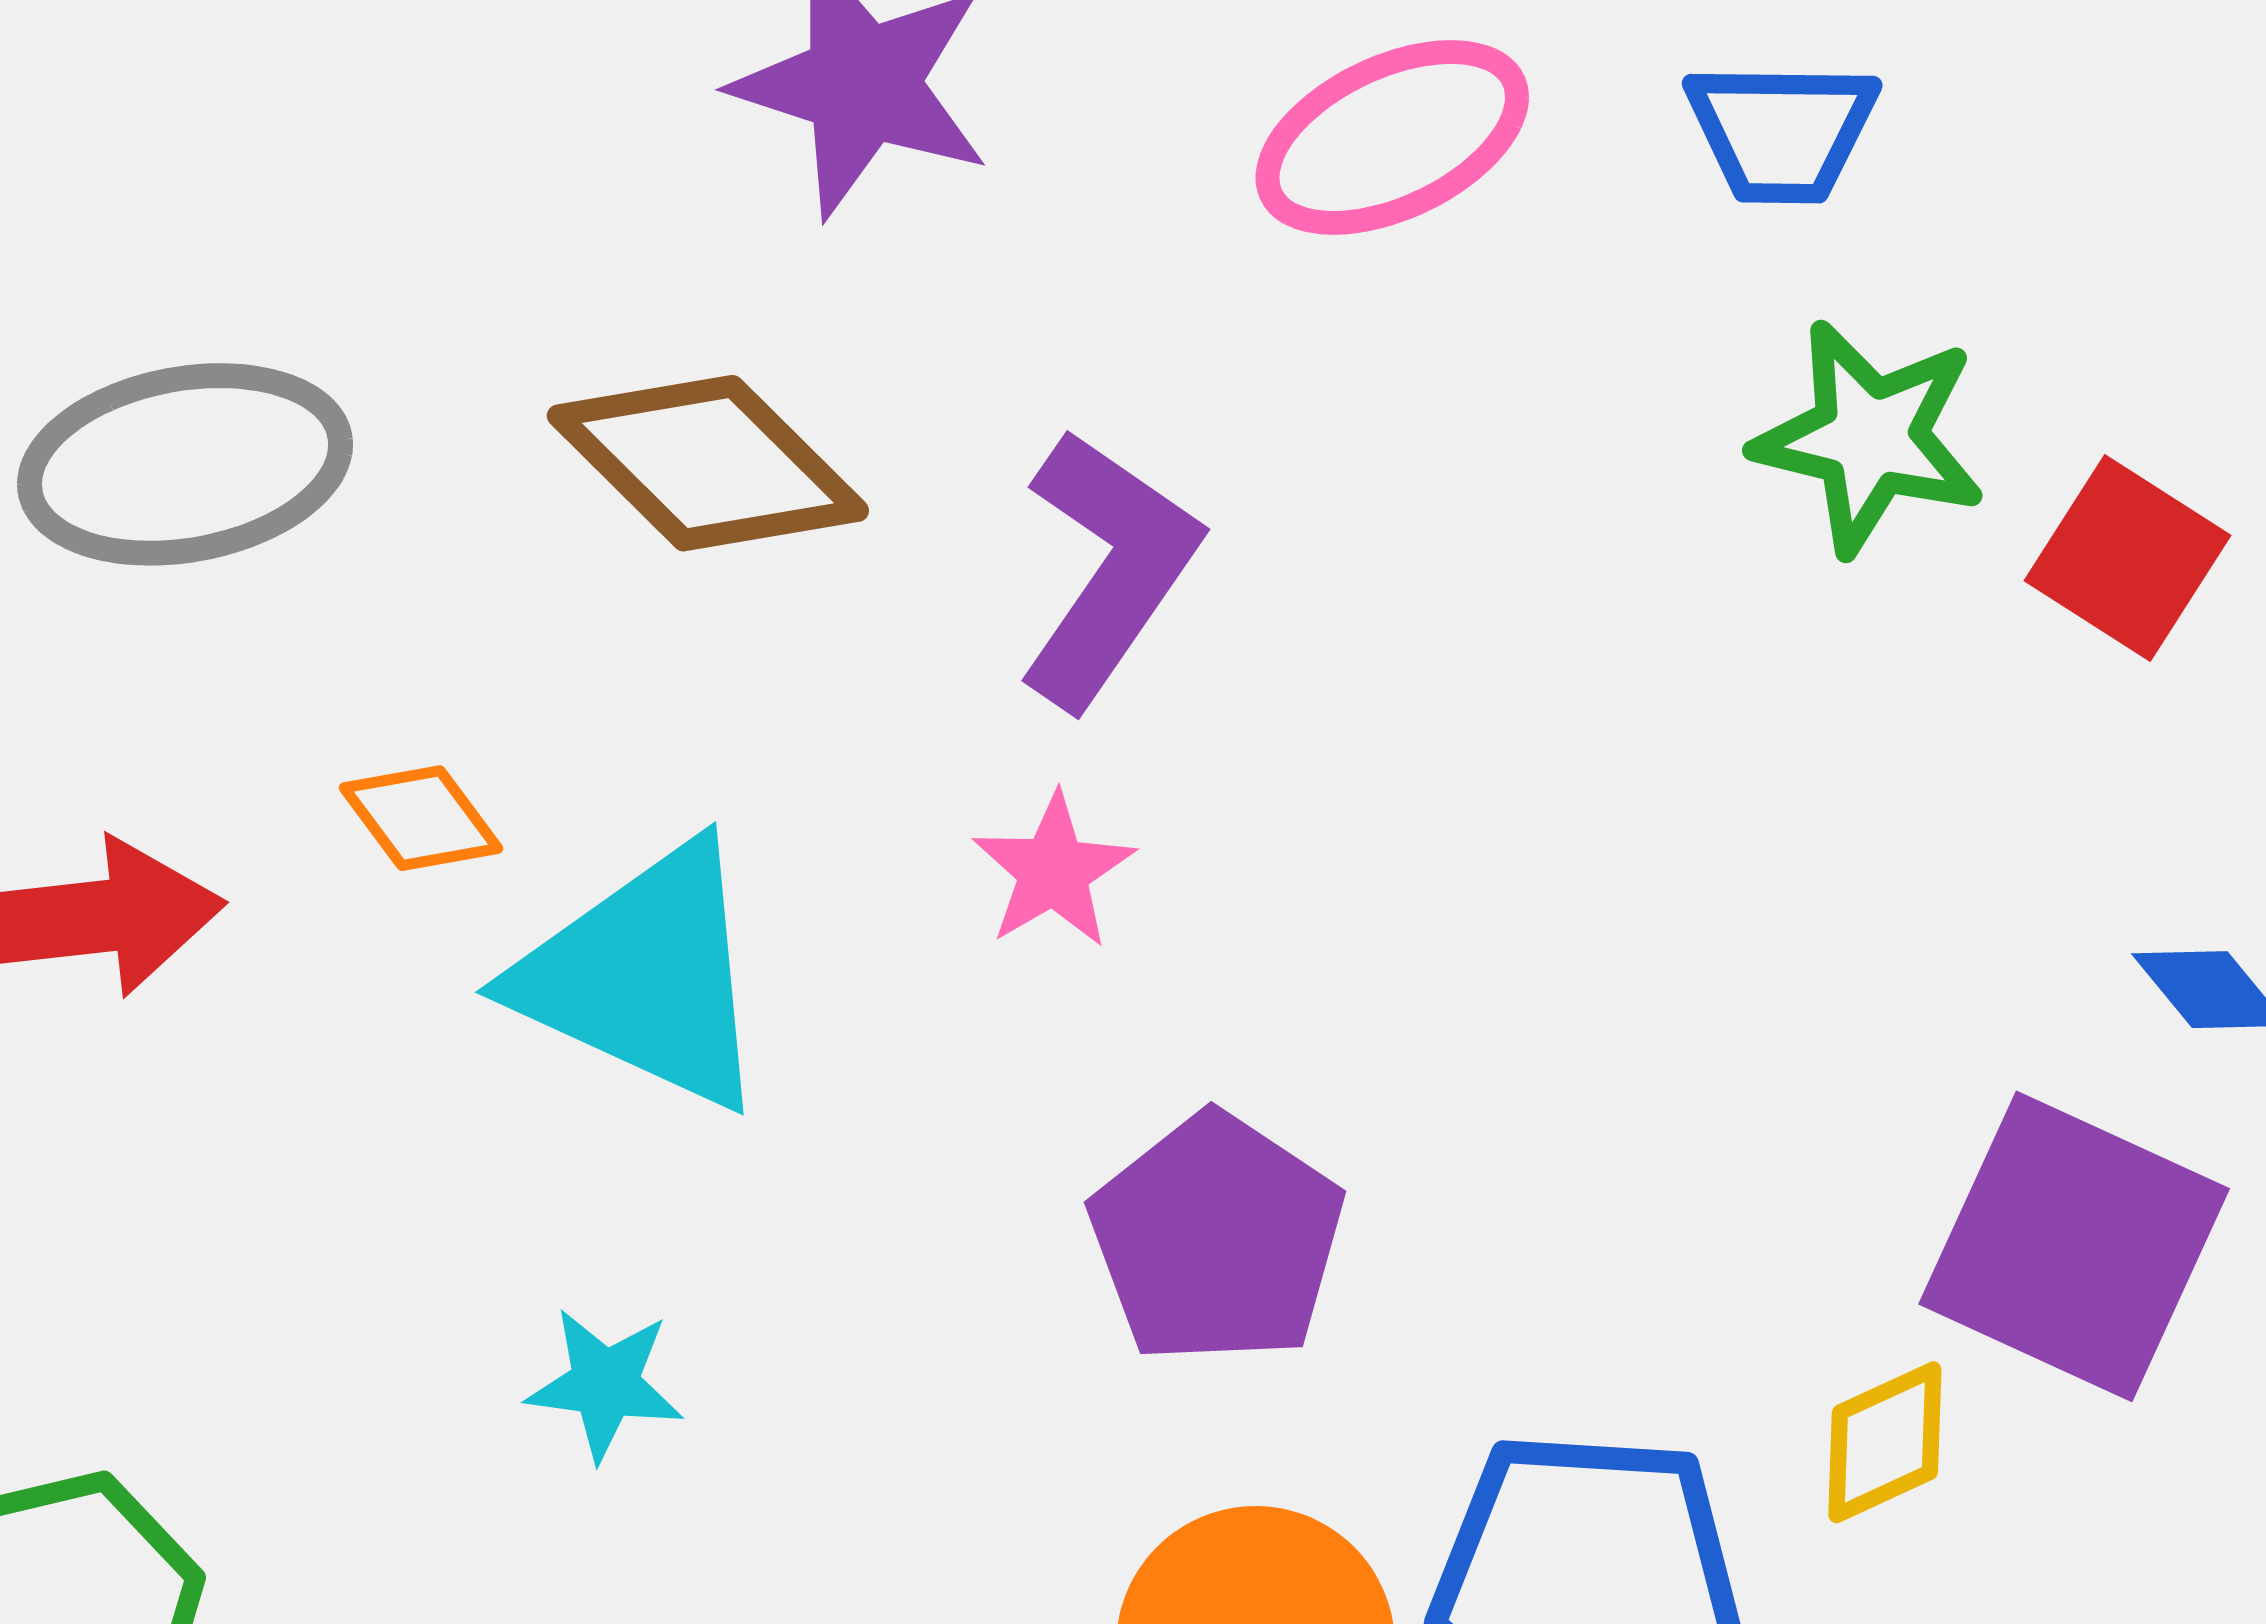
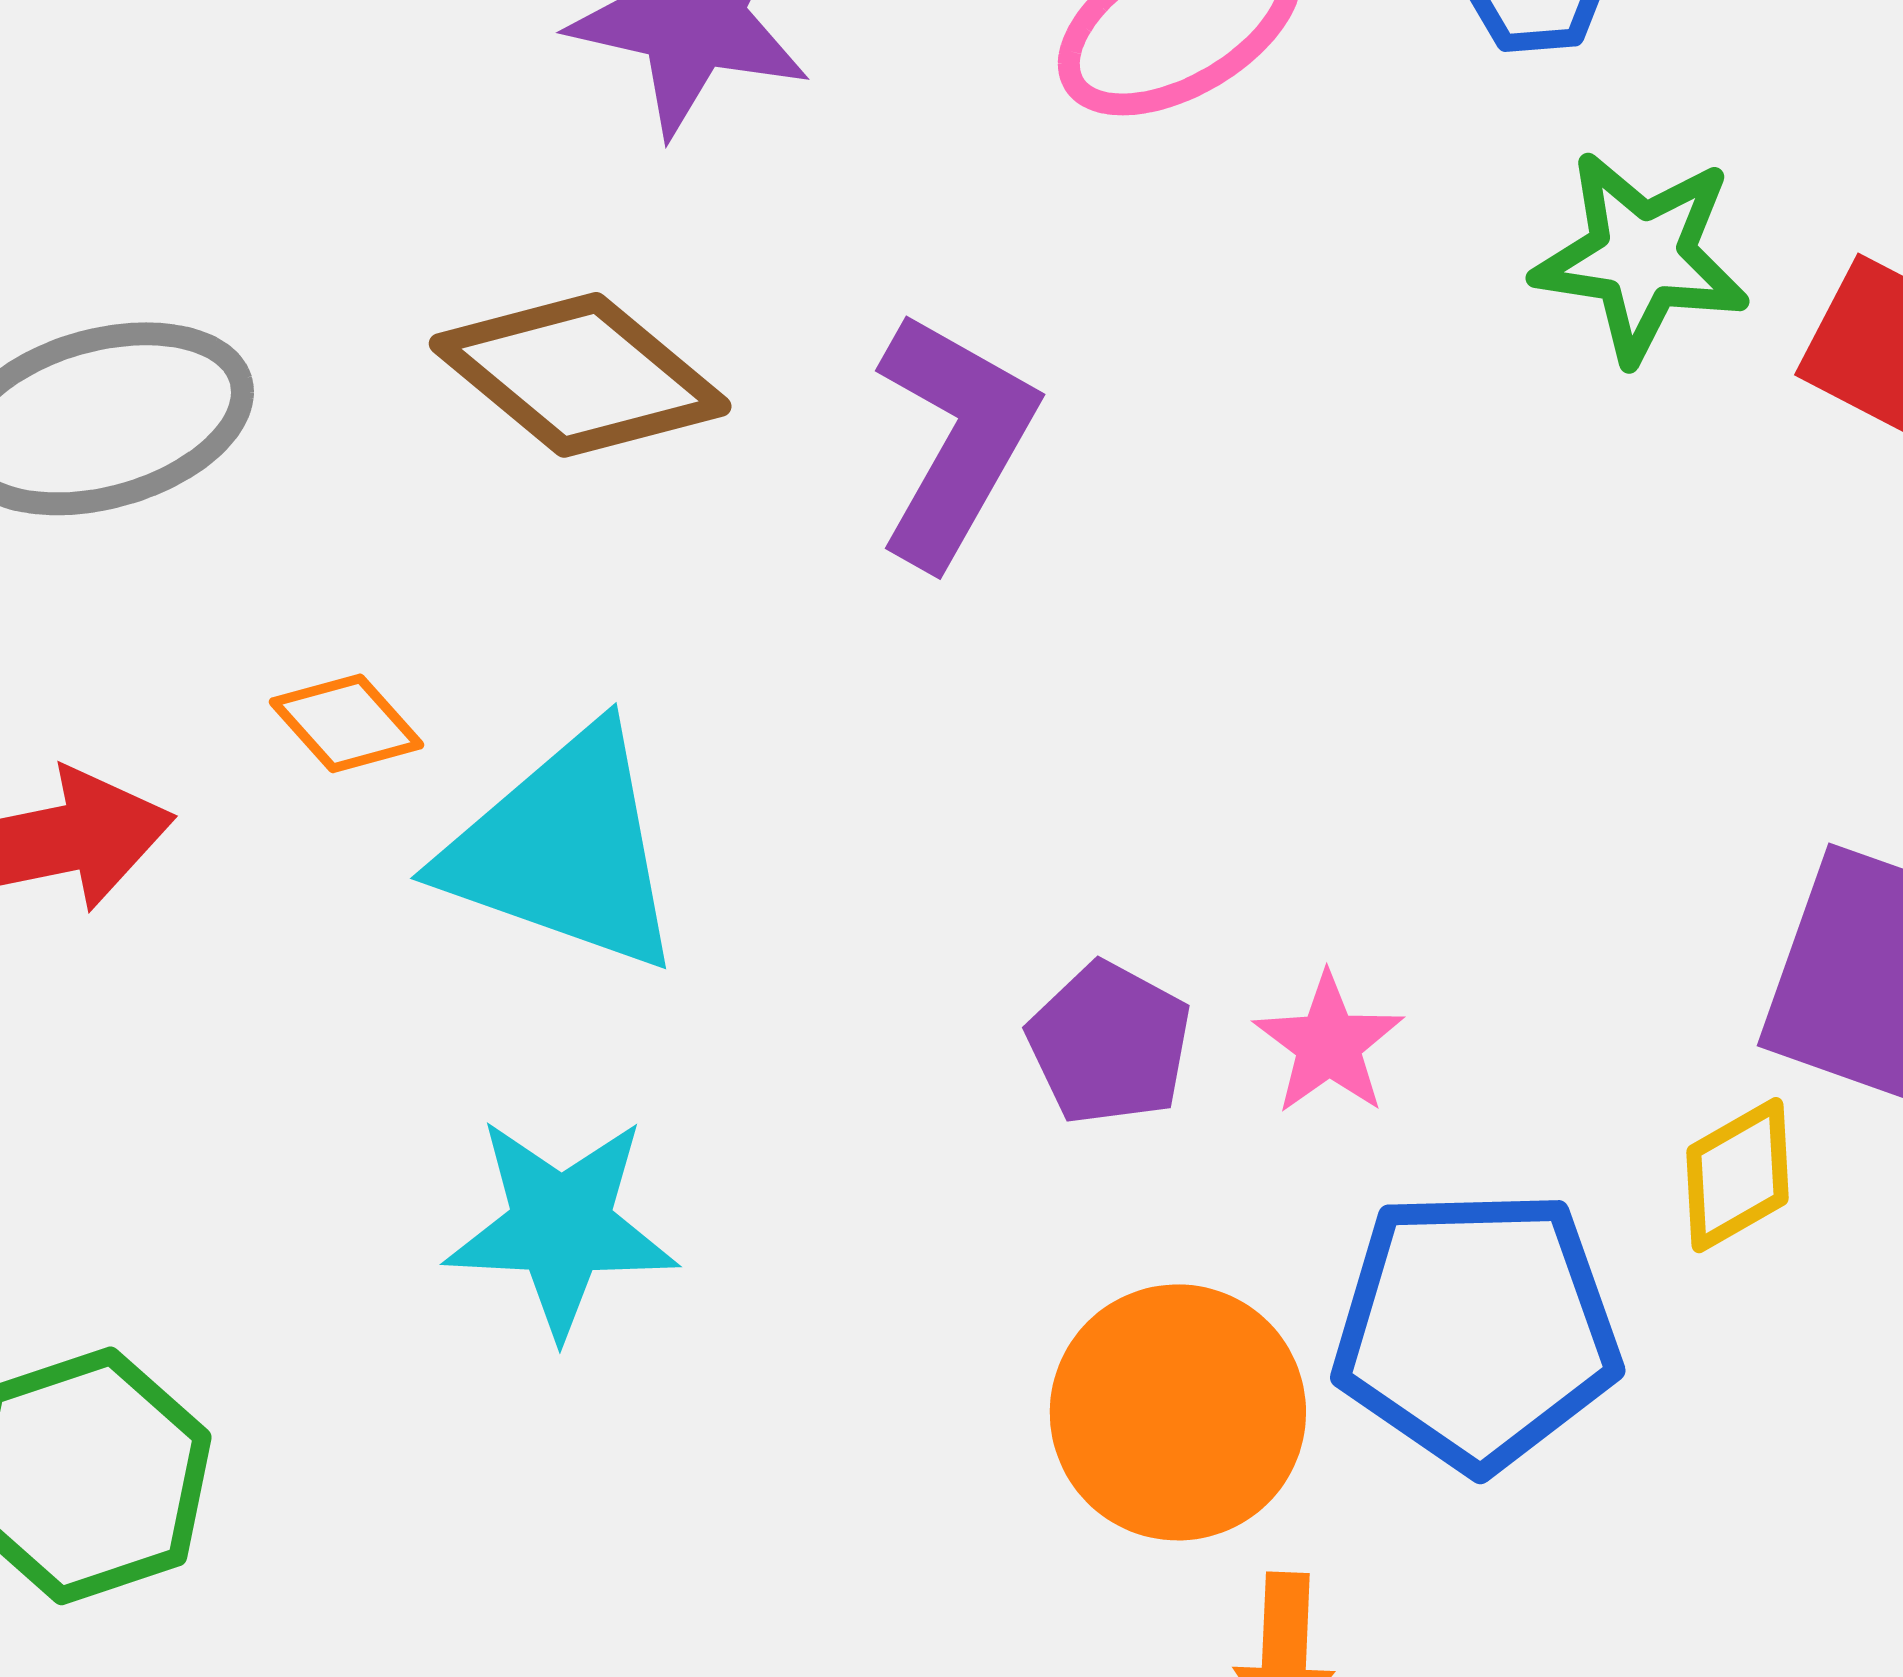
pink star: (1053, 871) -> (1329, 1044), moved
purple pentagon: (1217, 1239) -> (1109, 1044), size x0.7
cyan star: (605, 1384) -> (561, 1226), size x1.6

